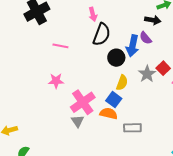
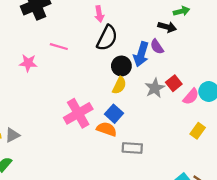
pink star: (56, 81) -> (28, 63), moved
yellow semicircle: (122, 83) -> (119, 85), moved
gray triangle: (78, 121) -> (12, 135), moved, turned 32

